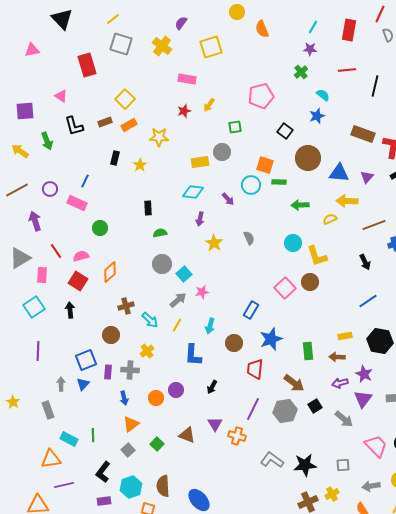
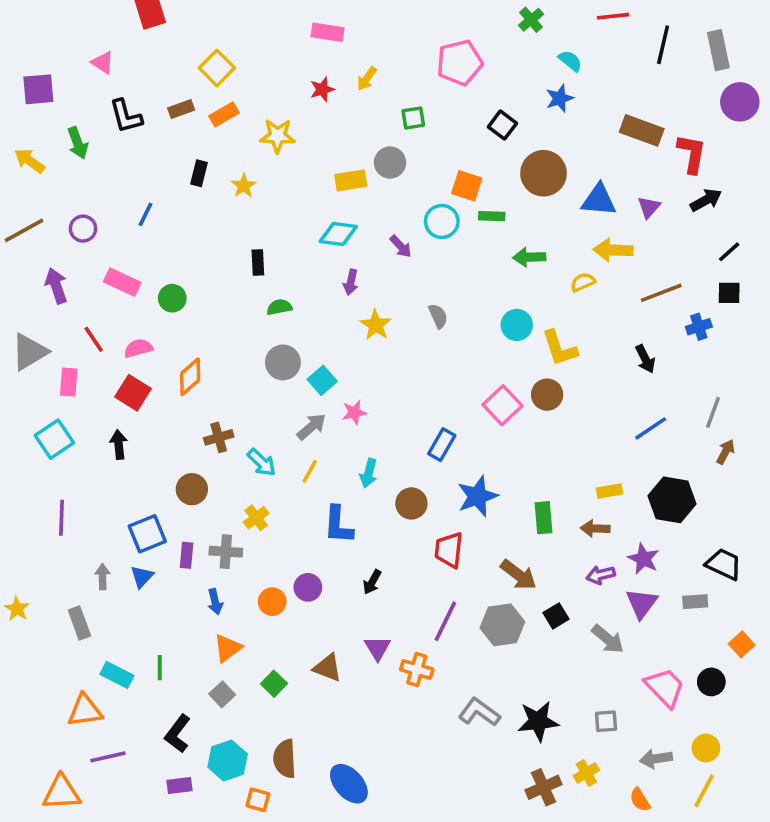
pink rectangle: (77, 203) -> (122, 282), moved

